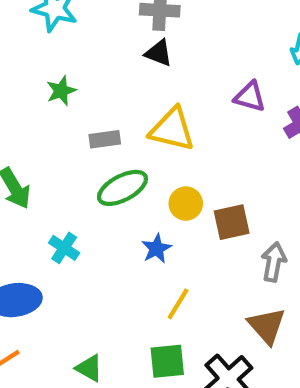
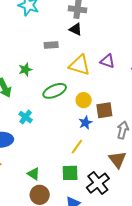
green star: (61, 91) -> (25, 69), moved
purple triangle: (250, 97) -> (107, 61), moved
gray rectangle: (105, 139) -> (51, 45), moved
blue star: (157, 249) -> (85, 123), moved

